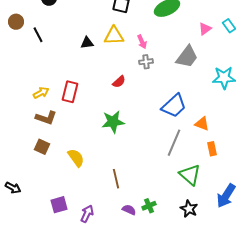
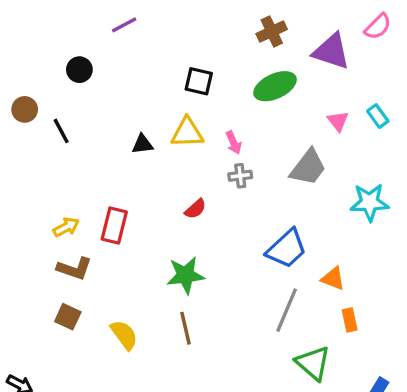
pink triangle: (205, 29) -> (338, 121), turned -32
brown line: (116, 179) -> (185, 328), moved

